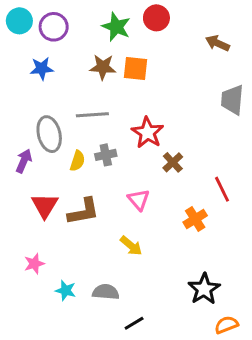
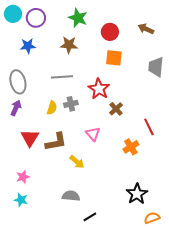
red circle: (156, 18) -> (110, 32), moved
orange square: (136, 69) -> (114, 58), moved
gray ellipse: (49, 134) -> (18, 82), moved
yellow arrow: (131, 246) -> (77, 162), moved
cyan star: (66, 290) -> (21, 200), moved

